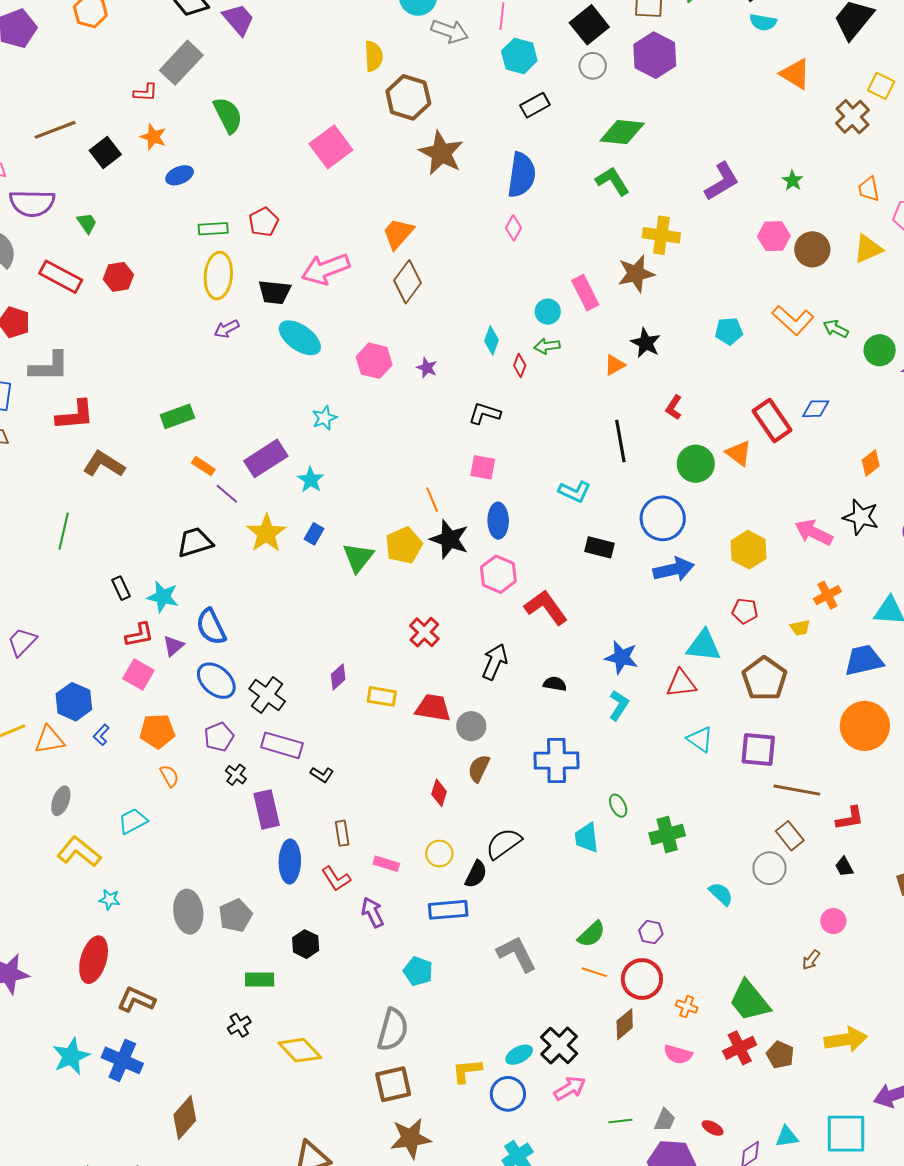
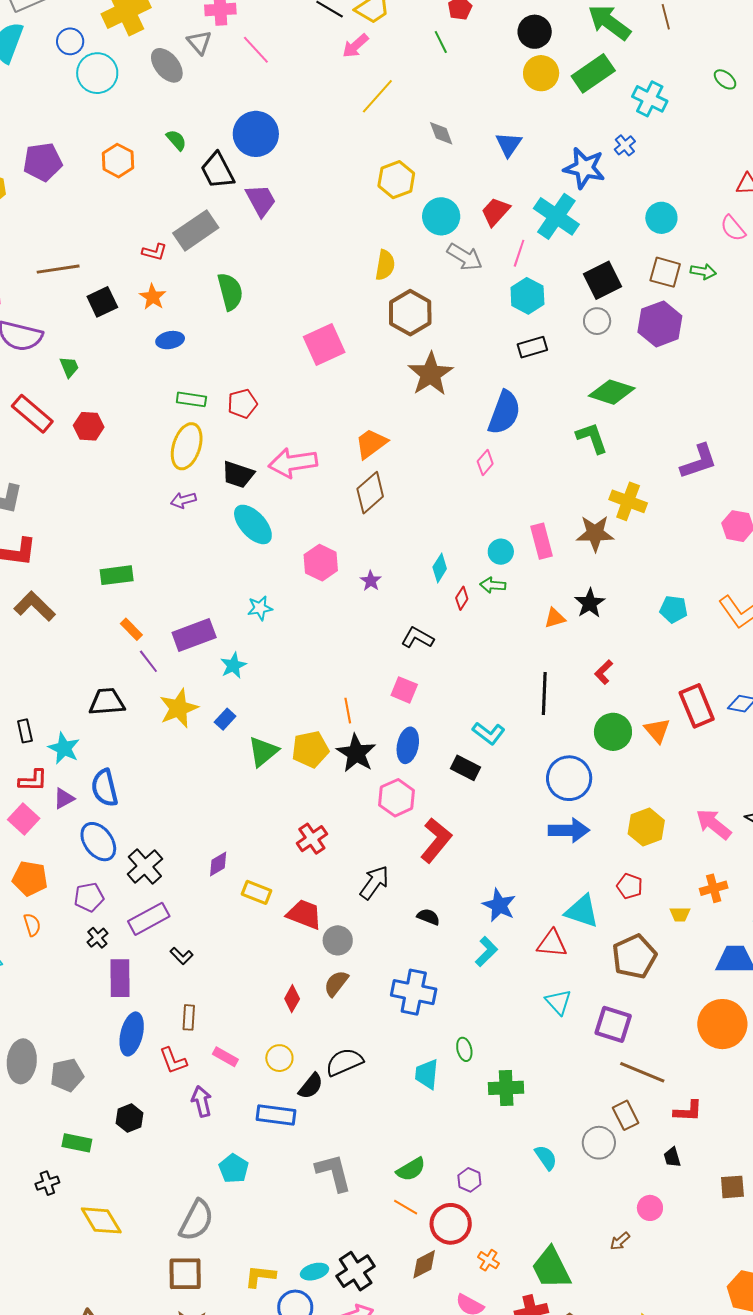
black rectangle: (599, 547) -> (466, 768), moved
red L-shape: (546, 607) -> (436, 840), turned 63
purple rectangle: (282, 745) -> (149, 919), turned -57

